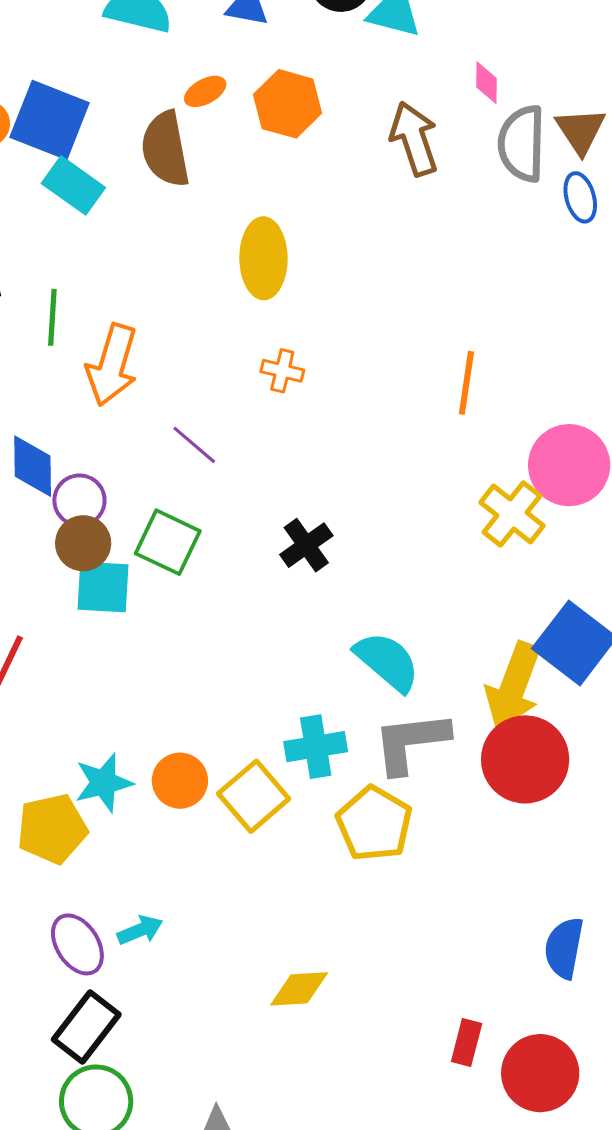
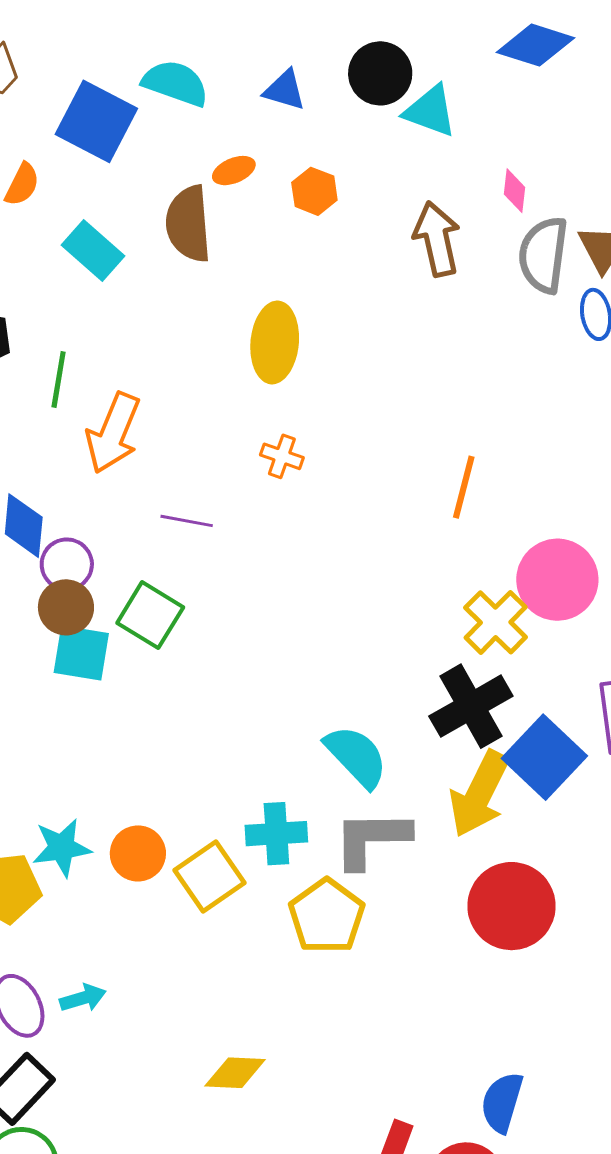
orange hexagon: (288, 104) -> (314, 191), size x0.7
blue square: (50, 120) -> (96, 121), moved
purple line: (194, 445) -> (187, 521), turned -36
black cross: (306, 545) -> (471, 706), moved, size x1.5
red circle: (525, 759) -> (511, 906), moved
blue semicircle: (564, 948) -> (502, 1102), moved

